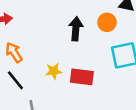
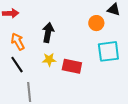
black arrow: (76, 29) -> (48, 33), moved

